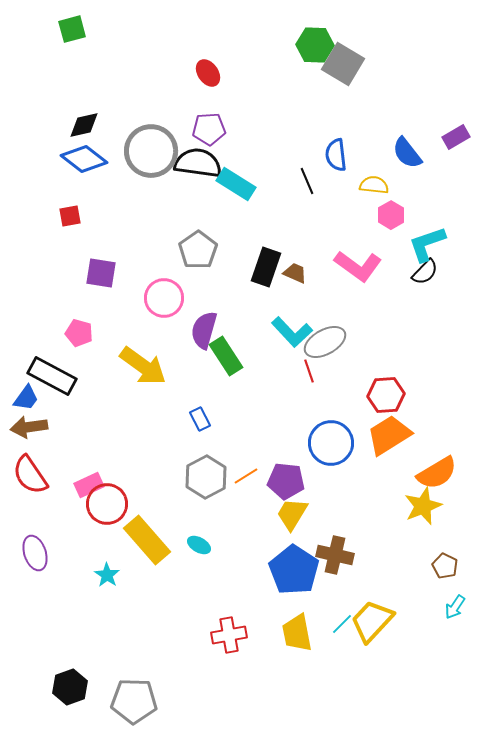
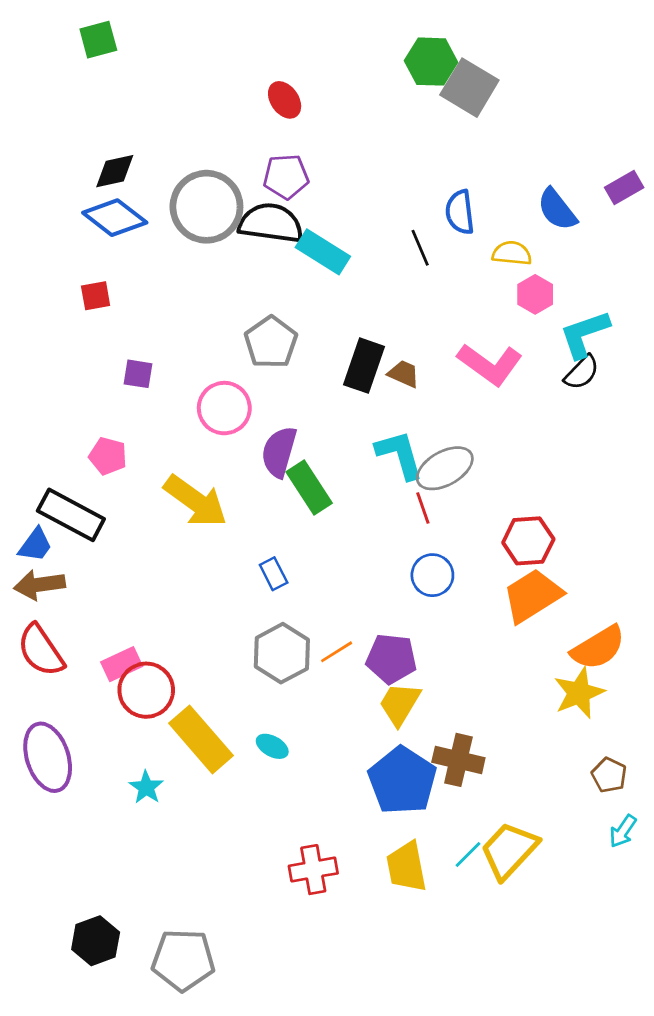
purple square: (101, 273) -> (138, 374), size x0.7
cyan L-shape: (292, 332) -> (400, 455), turned -153
blue circle: (331, 443) -> (432, 575), moved, size x0.7
purple ellipse: (35, 553) -> (48, 757), size x1.4

